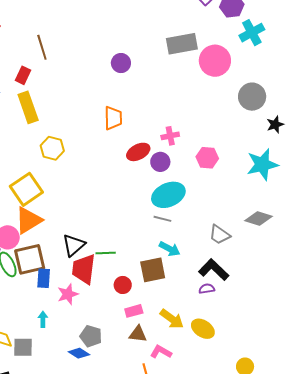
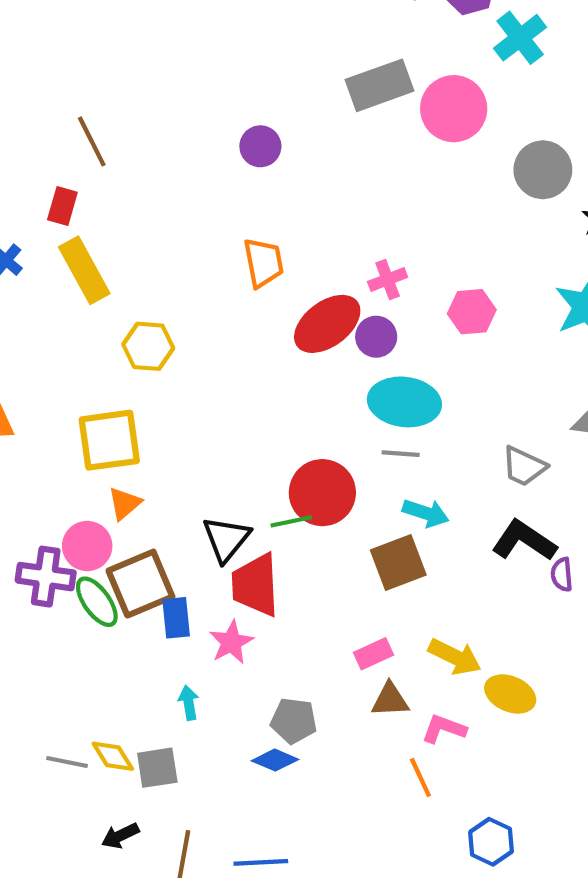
red ellipse: (138, 152) -> (327, 324), size x1.4
yellow square: (26, 189) -> (109, 440), turned 36
cyan ellipse: (168, 195) -> (404, 402), turned 40
orange triangle: (28, 220) -> (124, 503), size x0.6
green line: (106, 253) -> (291, 521), moved
red circle: (123, 285) -> (322, 493), moved, size x1.8
purple semicircle: (207, 289) -> (562, 575), moved, turned -77
yellow ellipse: (203, 329) -> (510, 694), moved

